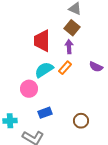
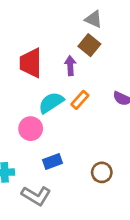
red trapezoid: (42, 41) -> (31, 63), moved
purple arrow: (69, 47) -> (70, 66), moved

